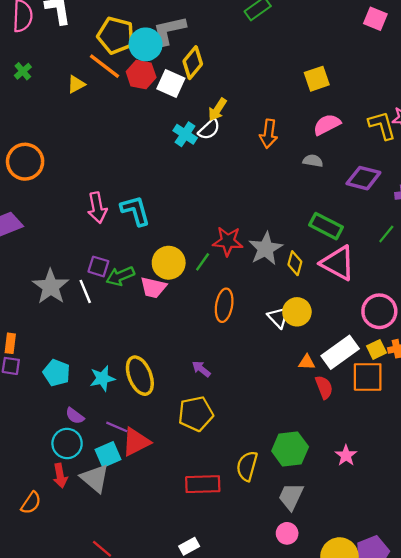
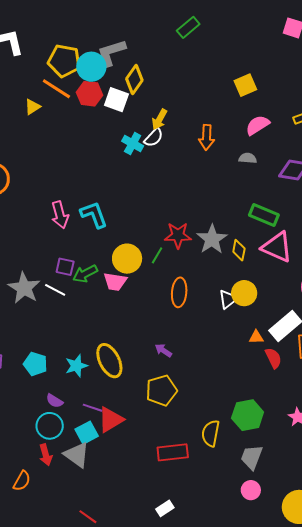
white line: (85, 291) -> (55, 290), turned -35
white triangle: (278, 317) -> (228, 299), turned 40

